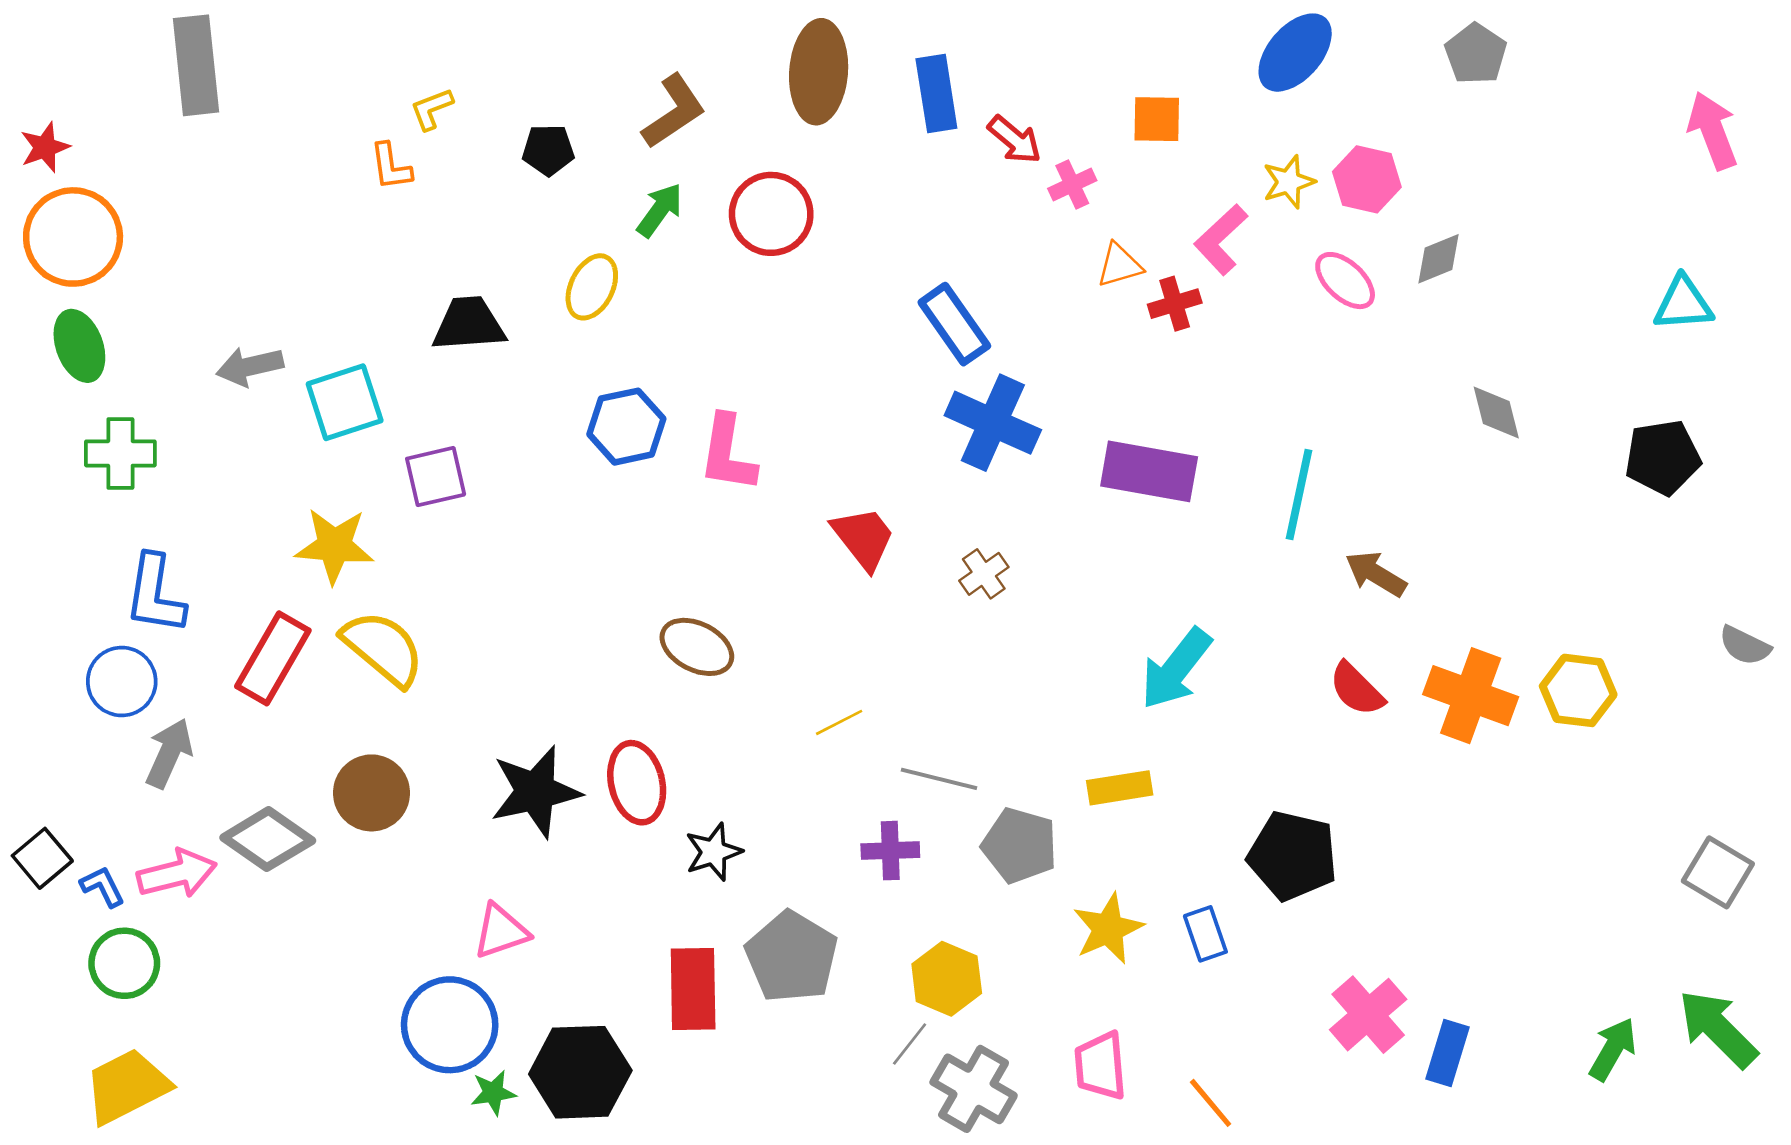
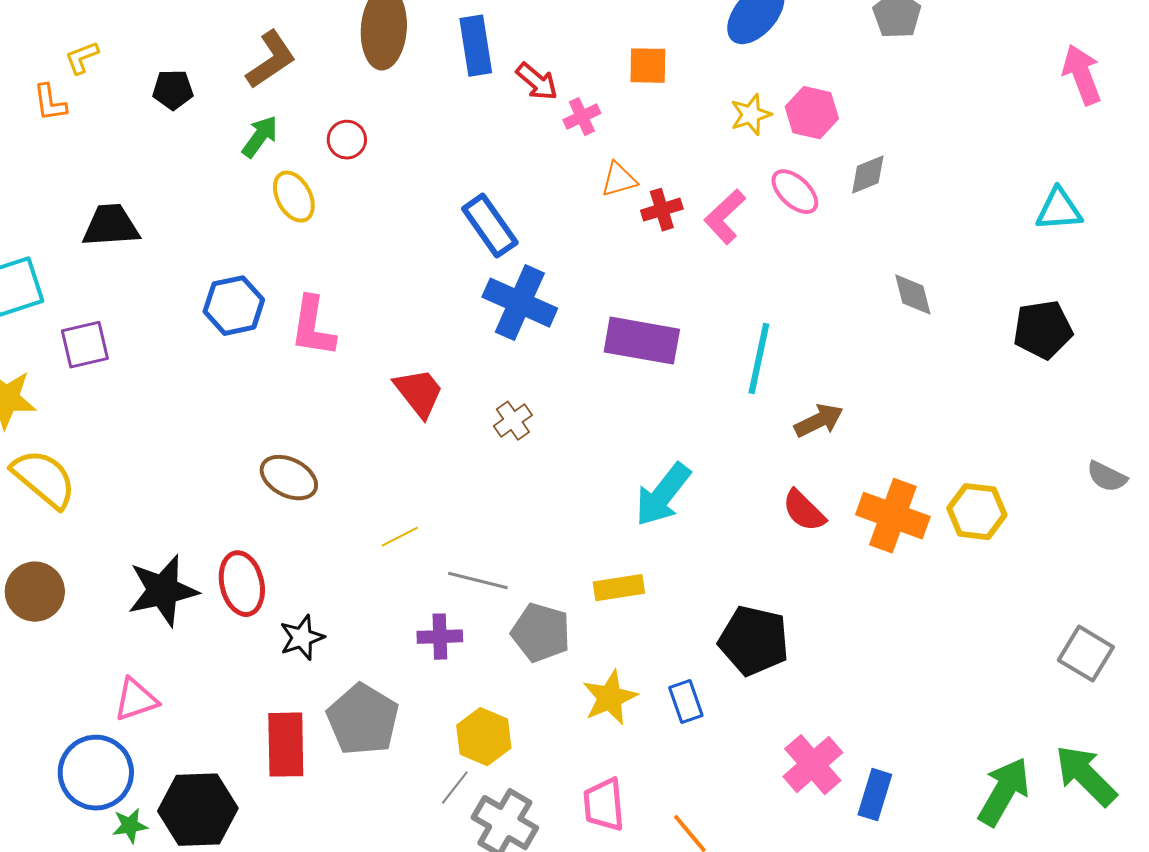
red circle: (771, 214) -> (347, 140), size x0.6
pink L-shape: (1221, 240) -> (725, 217), moved
yellow ellipse: (592, 287) -> (294, 197), moved, turned -54
brown arrow: (1376, 574) -> (819, 421), turned 123
green arrow: (1613, 1049) -> (1004, 792), size x1.4

